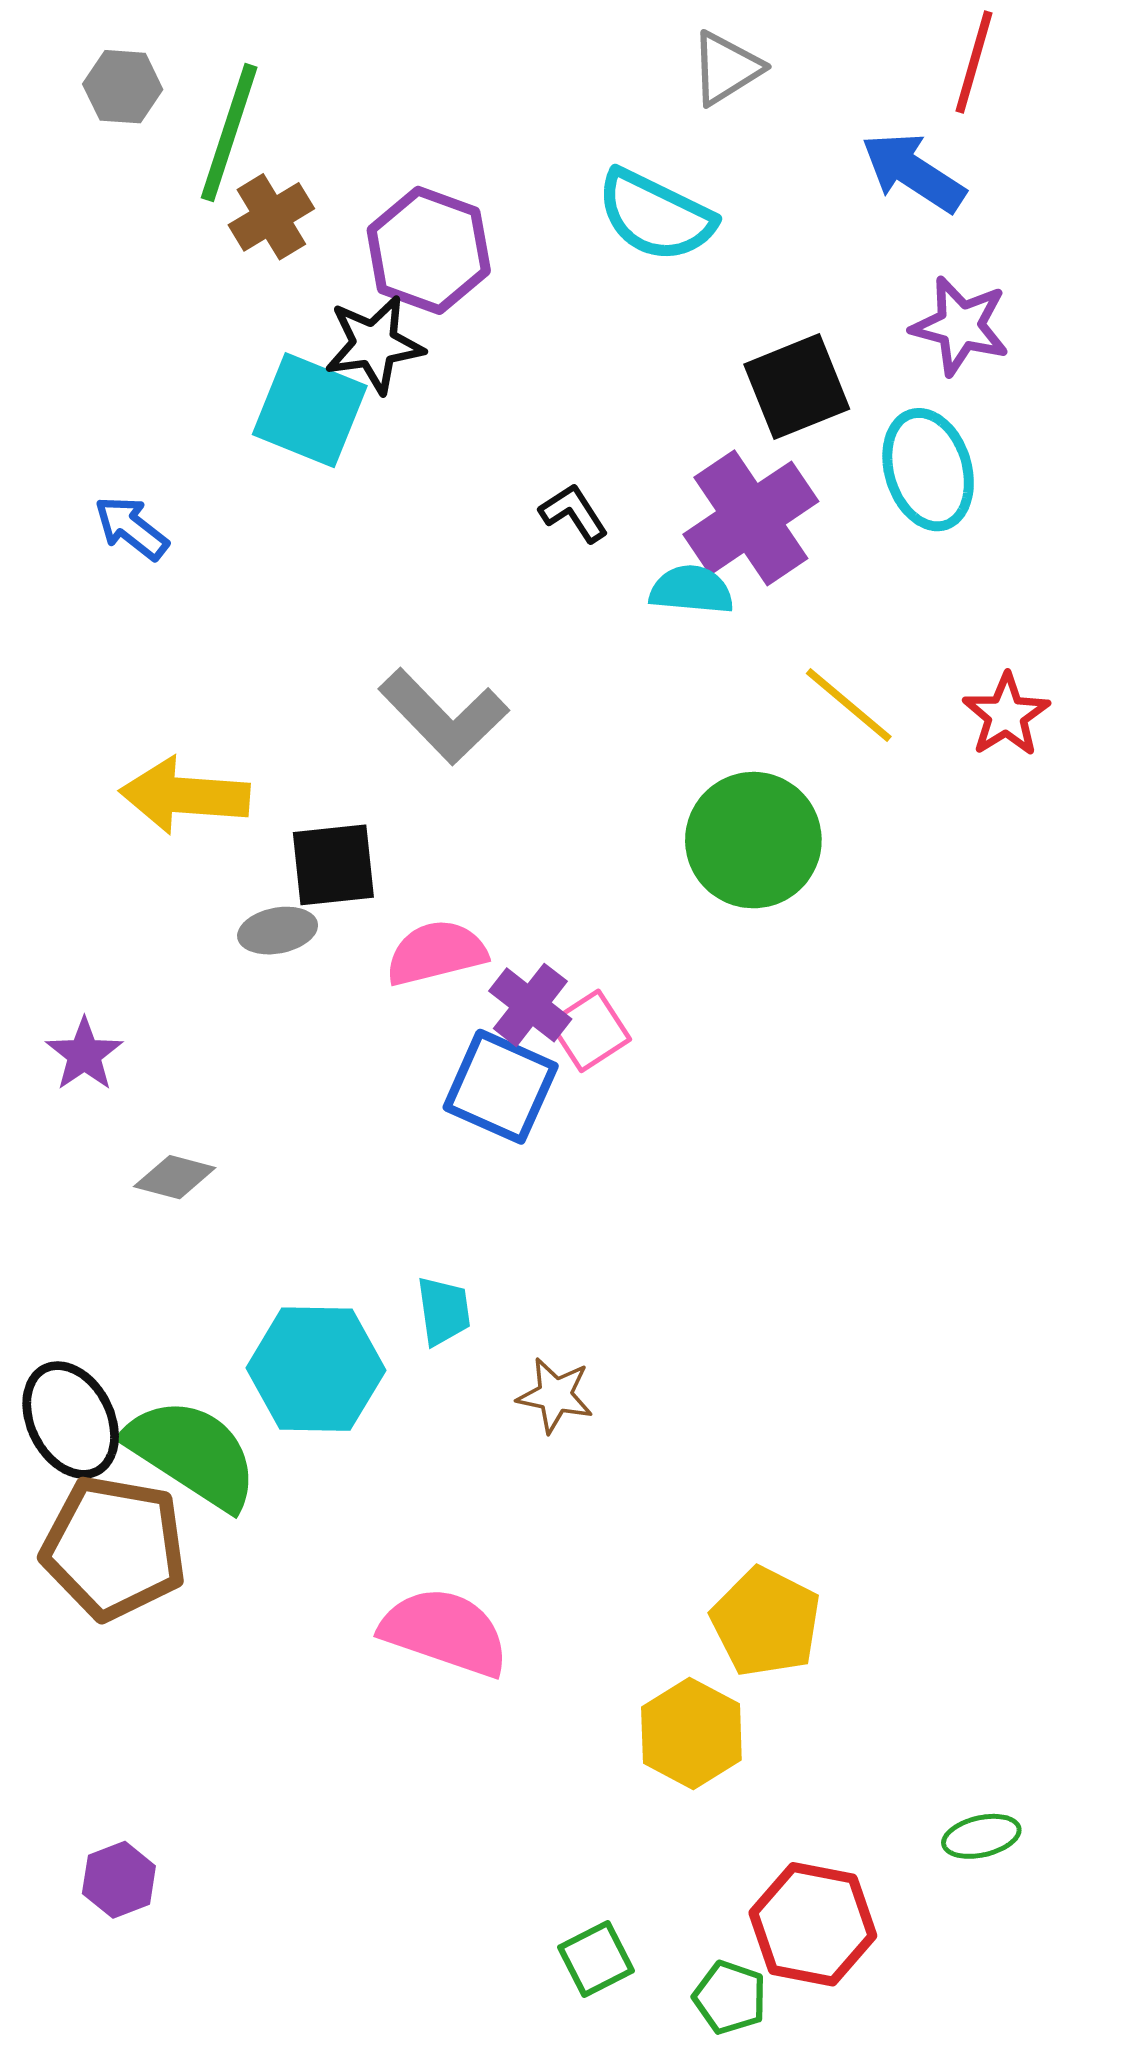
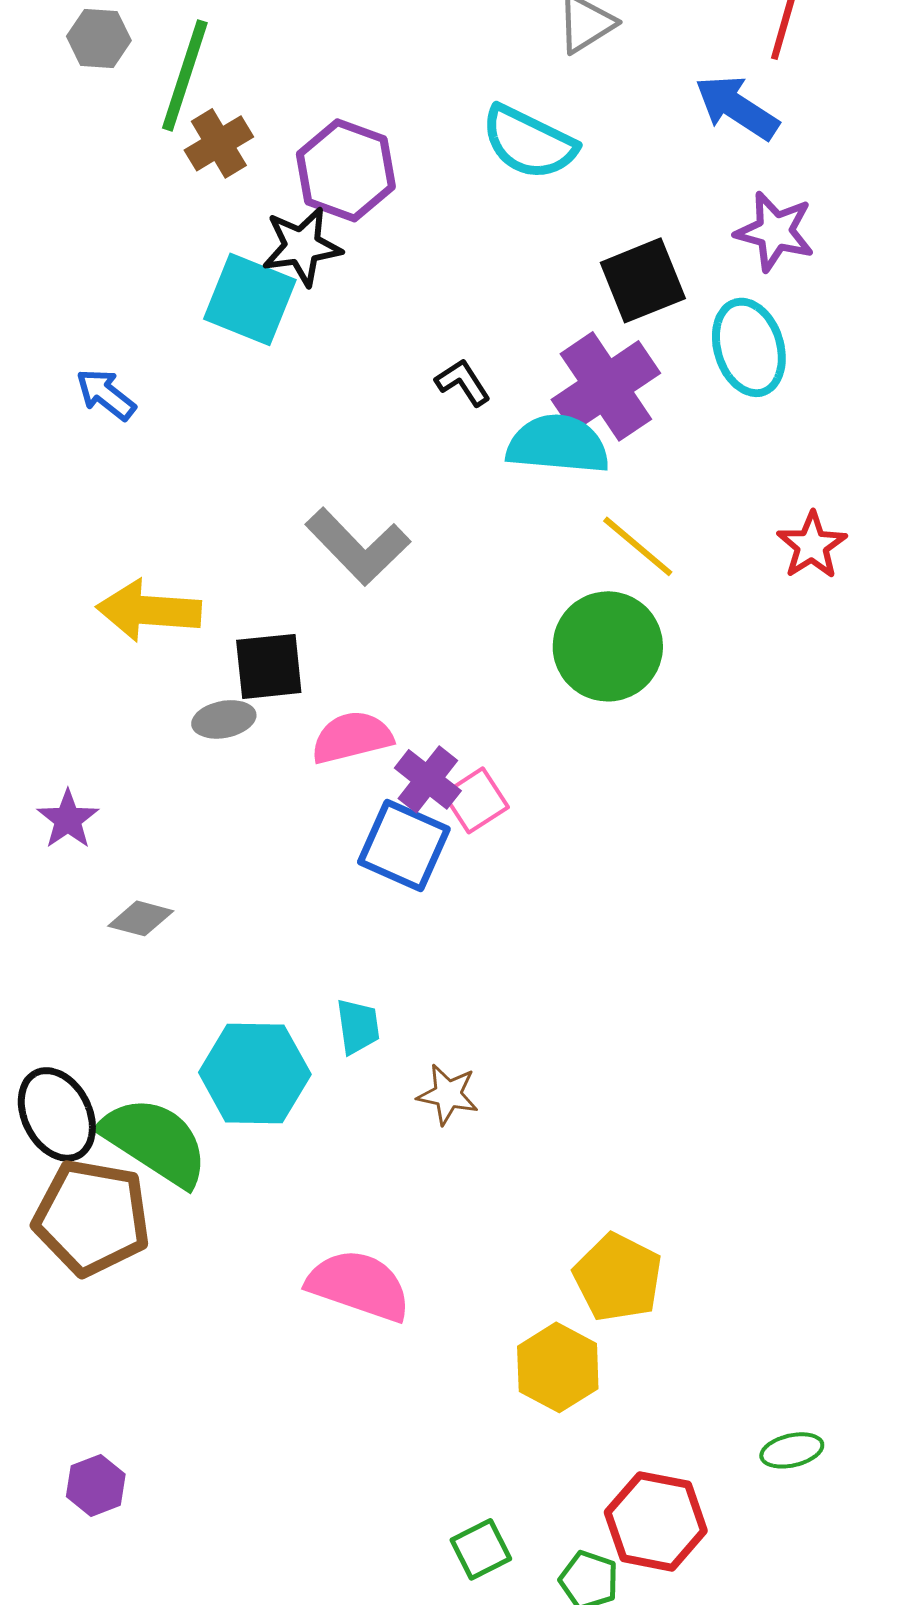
cyan semicircle: (691, 590) -> (558, 444), size x1.5
yellow line: (849, 705) -> (638, 546), moved

